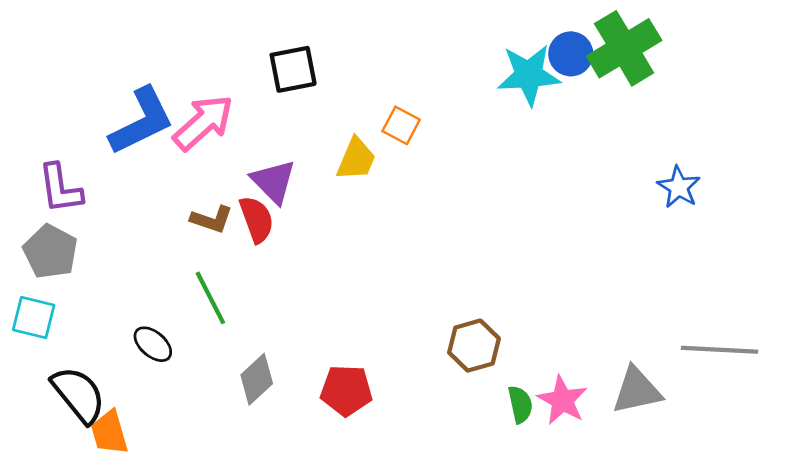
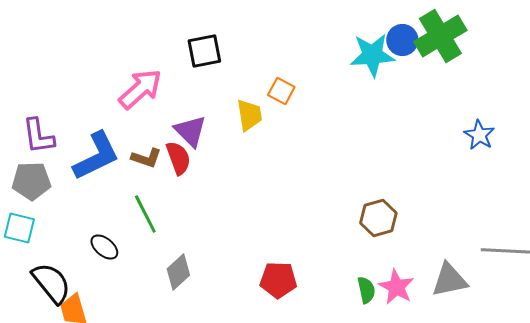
blue L-shape: (142, 121) -> (96, 156), moved
yellow trapezoid: (356, 159) -> (249, 115), turned -32
gray pentagon: (50, 252) -> (31, 181), turned -30
brown hexagon: (474, 346) -> (378, 218), moved
red pentagon: (346, 390) -> (278, 280), moved

